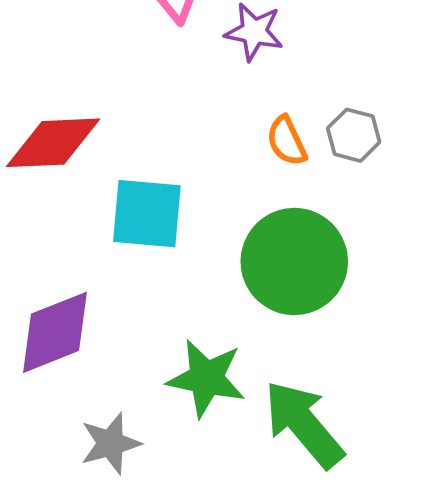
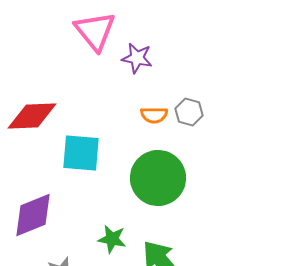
orange semicircle: (287, 141) -> (154, 115), turned -64
green star: (206, 378) -> (112, 239), size x0.7

